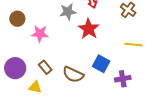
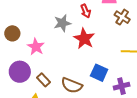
pink star: (40, 34) -> (36, 47), turned 30
purple circle: (15, 68) -> (20, 72), moved

